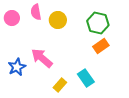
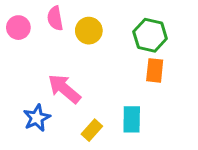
orange rectangle: (101, 46) -> (155, 70), turned -49
blue star: (17, 67) -> (37, 118), moved
cyan rectangle: (86, 78) -> (132, 119), turned 36

